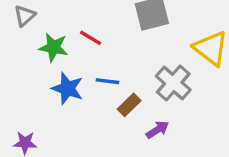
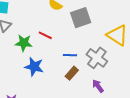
blue line: (107, 81) -> (70, 55), moved
purple arrow: (157, 130) -> (98, 86), moved, turned -88

